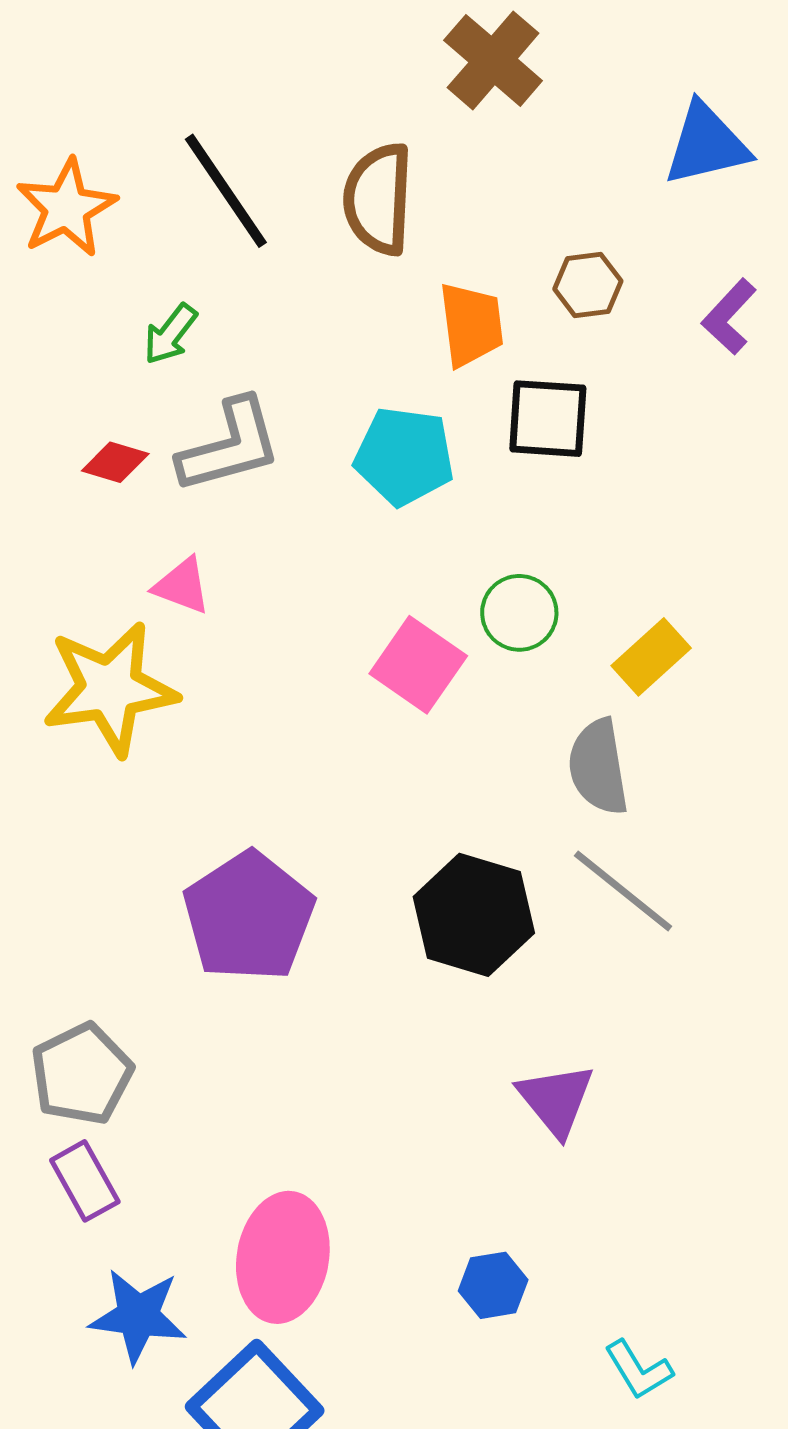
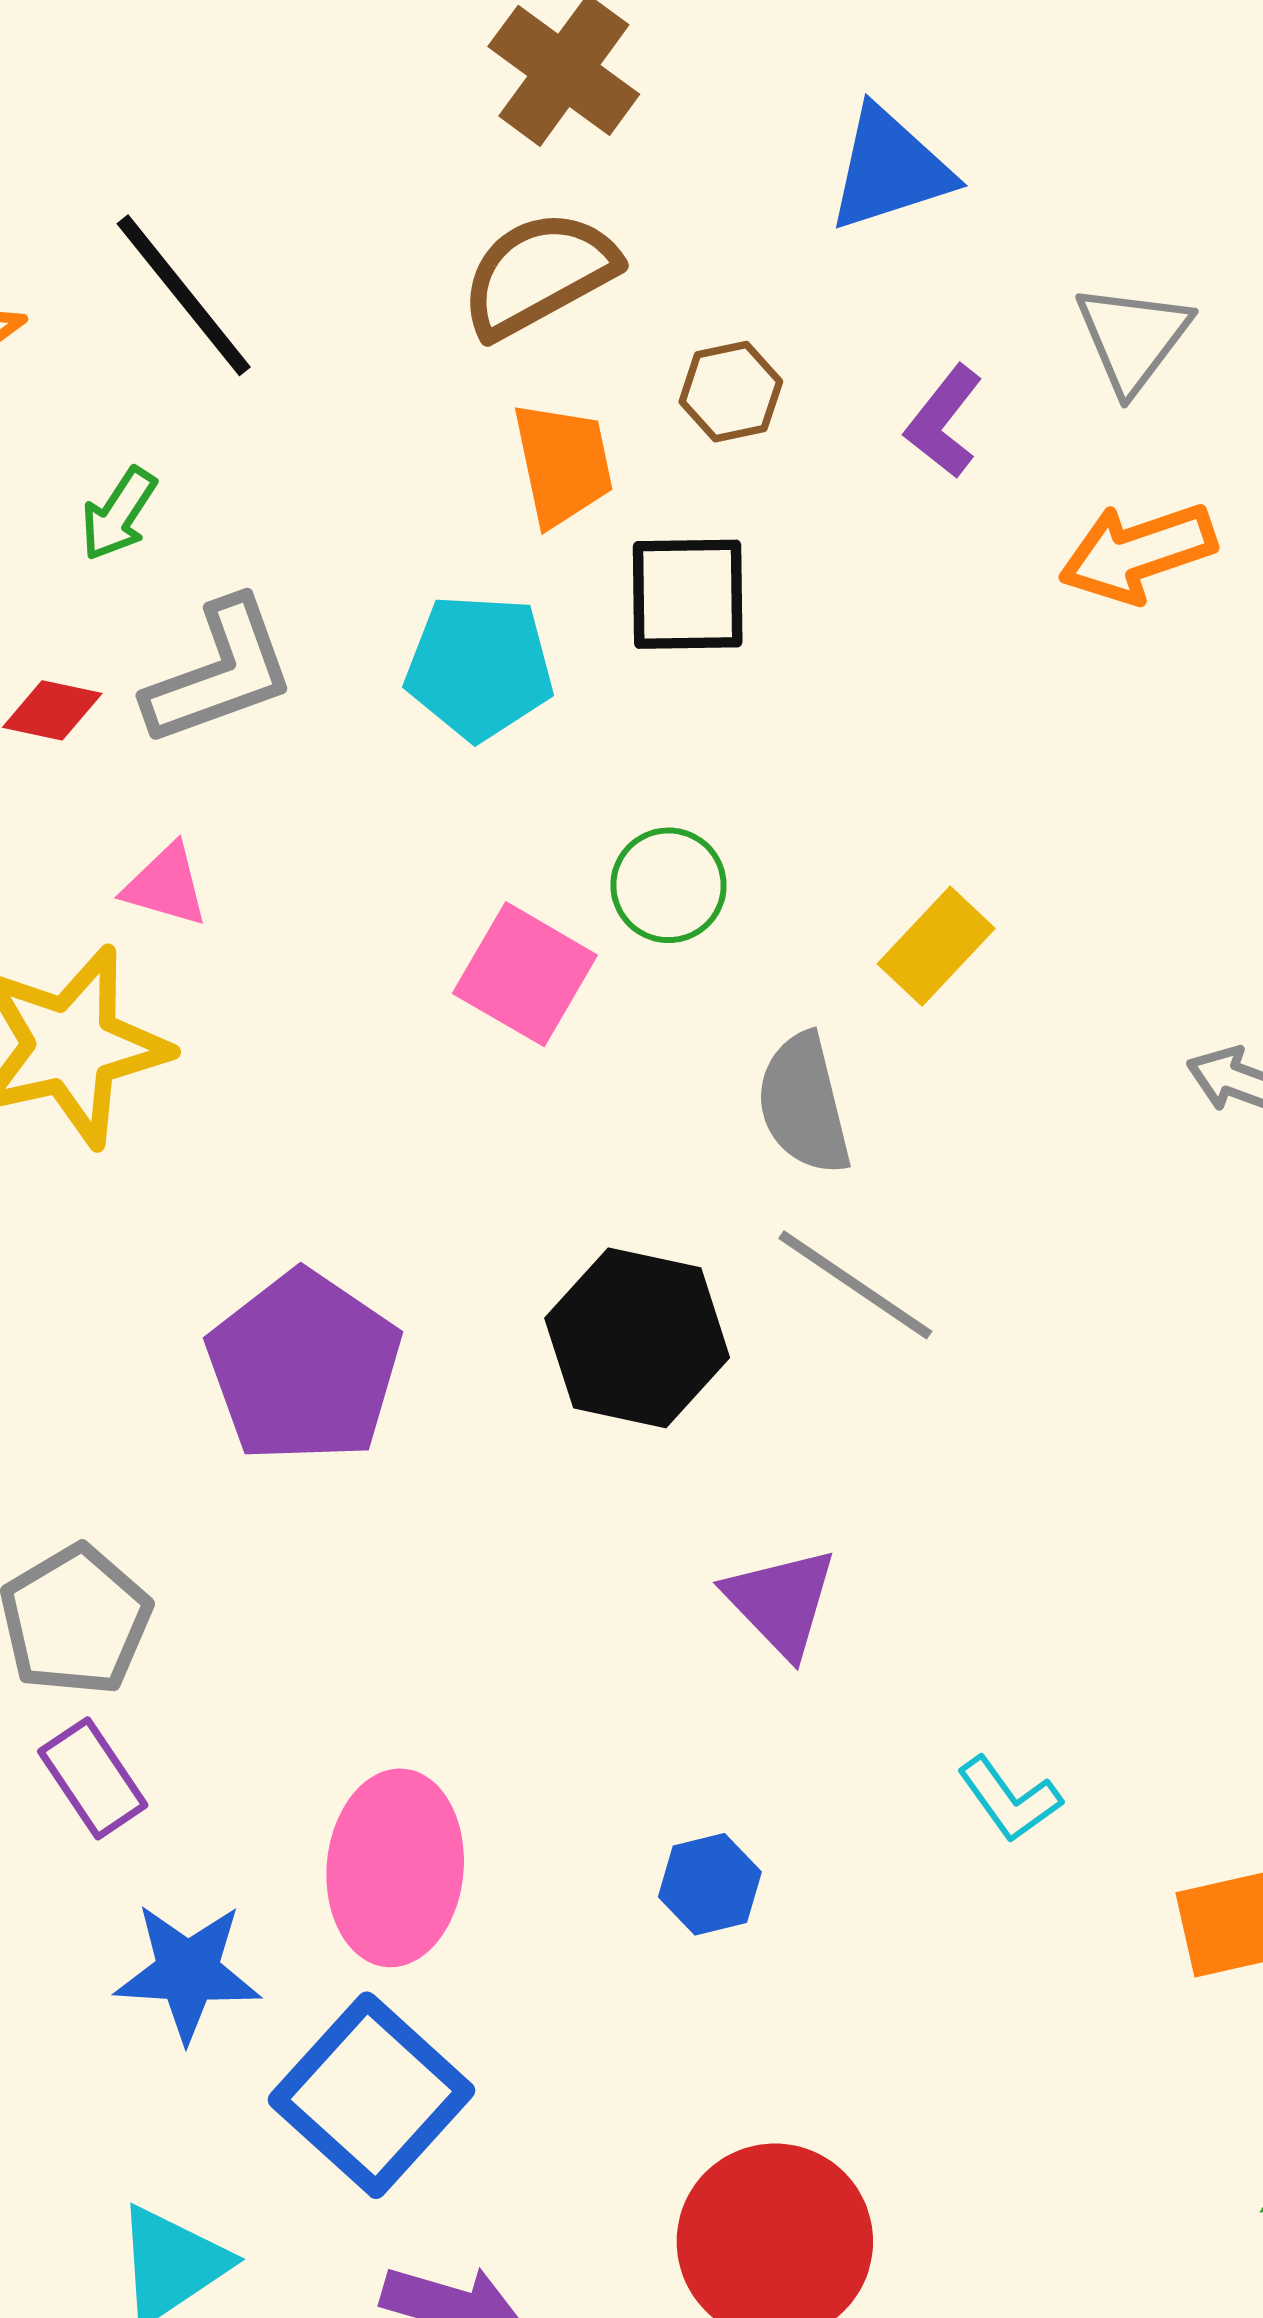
brown semicircle: (378, 199) -> (539, 274), moved, turned 63
yellow rectangle: (651, 657) -> (936, 946), moved
cyan L-shape: (638, 1370) -> (1009, 1799), moved

